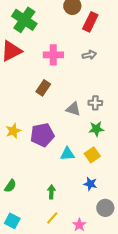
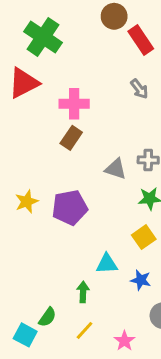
red rectangle: (90, 22) -> (141, 40), turned -60
pink cross: (53, 55) -> (74, 104), moved
gray arrow: (89, 55) -> (139, 89), turned 64
cyan triangle: (67, 154) -> (107, 264), moved
green semicircle: (10, 186) -> (47, 317), moved

